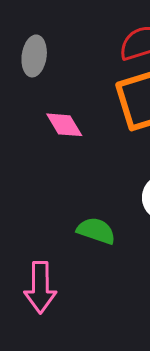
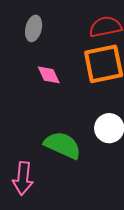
green semicircle: (96, 231) -> (63, 145), size x1.5

